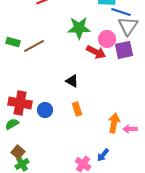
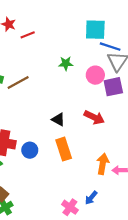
green star: (79, 28) -> (66, 63), size x0.6
red arrow: (96, 52) -> (94, 117), moved
orange rectangle: (77, 109) -> (64, 149), size x1.5

